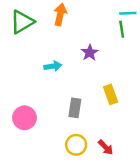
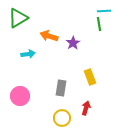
orange arrow: (60, 14) -> (49, 36), moved, turned -84
cyan arrow: (53, 66) -> (28, 54), moved
red arrow: (106, 147) -> (86, 108), moved, turned -120

